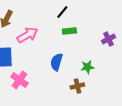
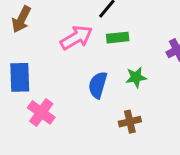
pink arrow: (27, 35) -> (76, 38), moved
green star: (87, 67) -> (136, 77), moved

